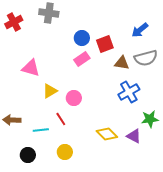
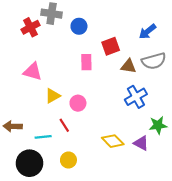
red cross: (14, 22) -> (31, 27), moved
blue circle: (82, 38) -> (79, 26), moved
pink rectangle: (82, 59) -> (86, 62), turned -56
black circle: (28, 155) -> (29, 163), size x1.6

